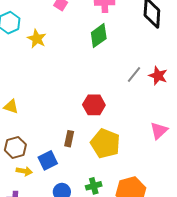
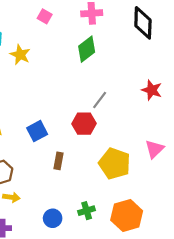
gray line: (134, 74) -> (100, 100), moved
yellow pentagon: (105, 143) -> (115, 164), moved
blue square: (48, 160) -> (37, 131), moved

